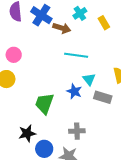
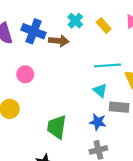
pink circle: (14, 55) -> (25, 74), moved
cyan line: (76, 55) -> (107, 65), moved
blue star: (74, 91) -> (98, 122), moved

